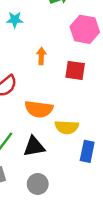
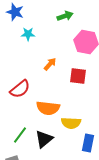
orange arrow: (41, 56) -> (50, 64), turned 40
black triangle: (34, 147) -> (44, 139), turned -30

